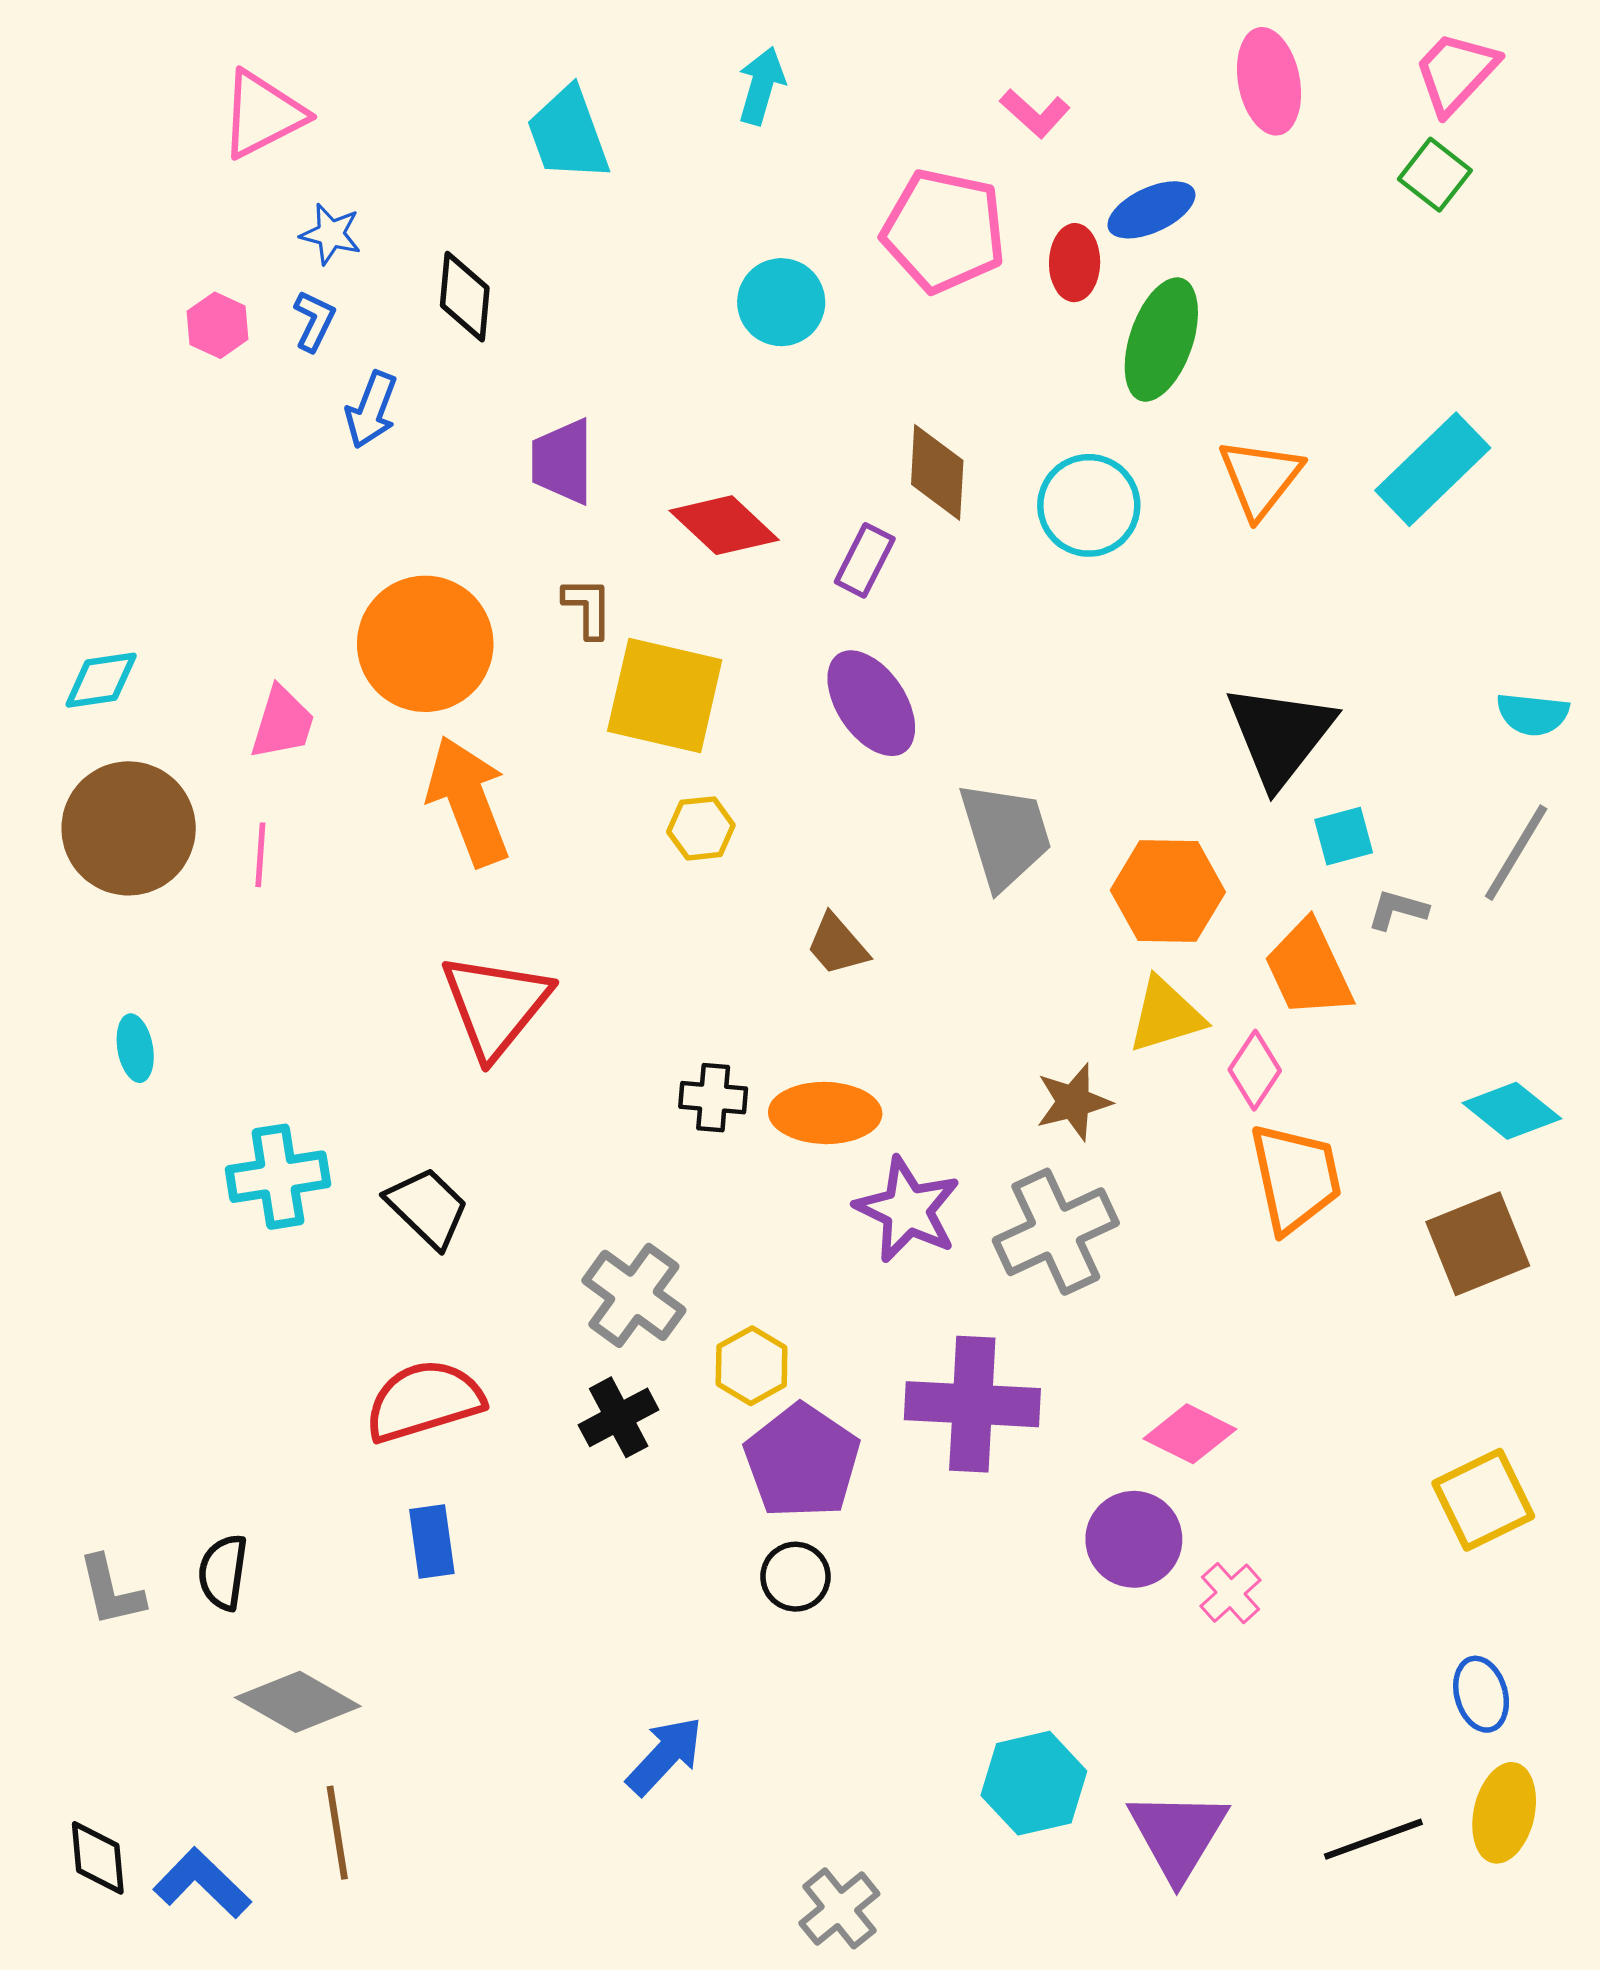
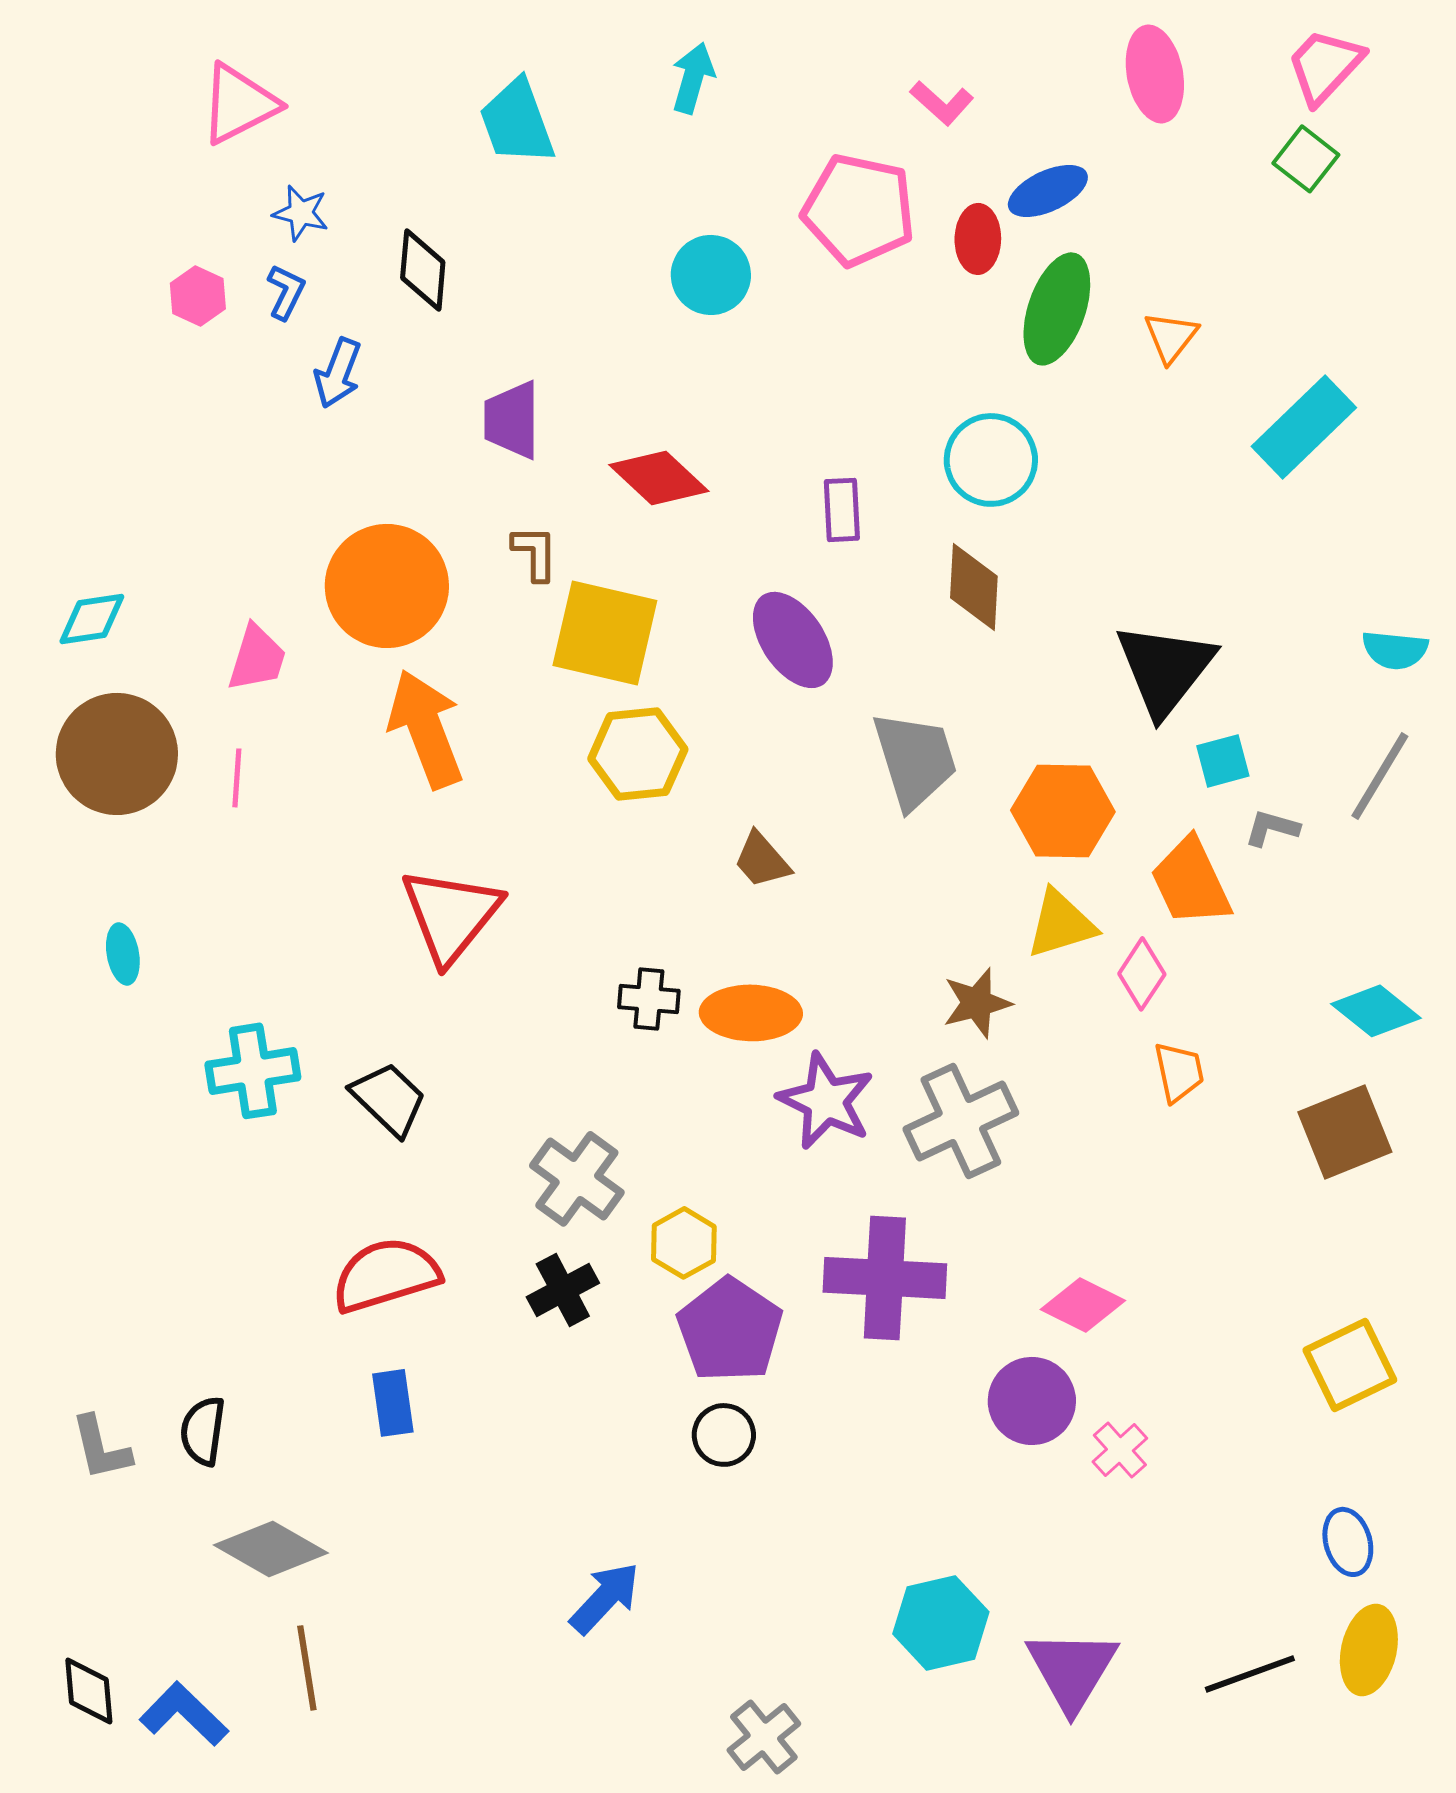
brown diamond: (937, 472) -> (974, 587), moved
orange triangle: (1260, 478) -> (1171, 337), moved, size x0.7
purple rectangle: (865, 560) -> (842, 510), moved, turned -30
yellow hexagon: (701, 828) -> (638, 754), size x1.6
orange trapezoid: (1295, 1178) -> (1179, 1072), size x0.6

